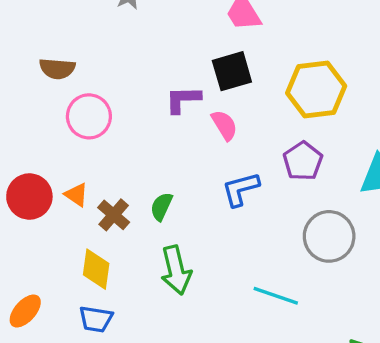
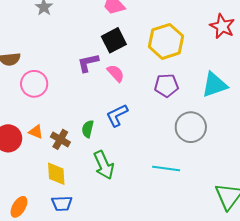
purple pentagon: (303, 161) -> (166, 85), turned -30
blue L-shape: (241, 189) -> (117, 115), moved

